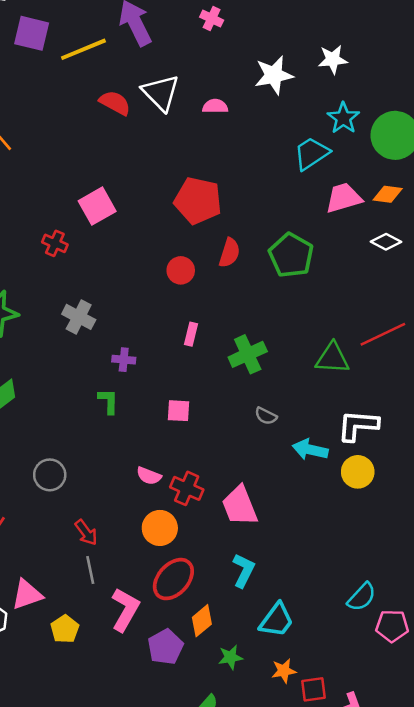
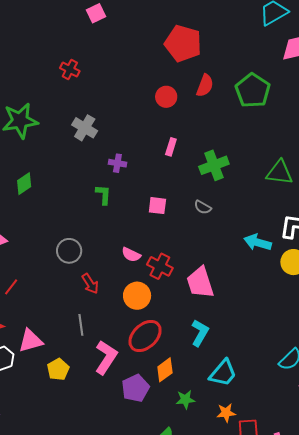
pink square: (97, 206) -> (96, 13), moved, size x0.7
gray semicircle: (266, 416) -> (203, 207), moved
gray circle: (50, 475) -> (69, 251), moved
red arrow: (86, 532) -> (90, 284), moved

